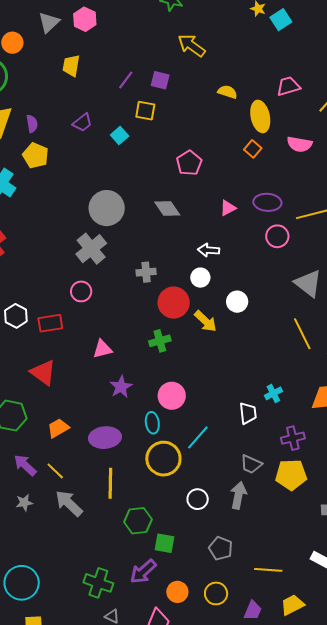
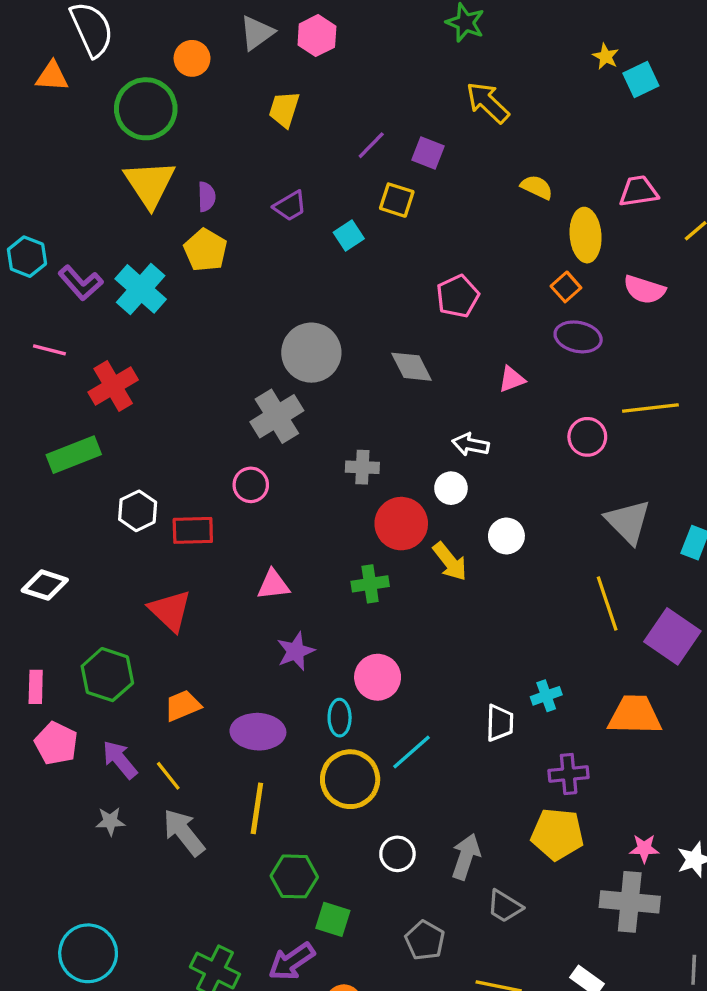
purple ellipse: (267, 202) -> (578, 337), moved
gray trapezoid: (251, 464) -> (505, 906), moved

